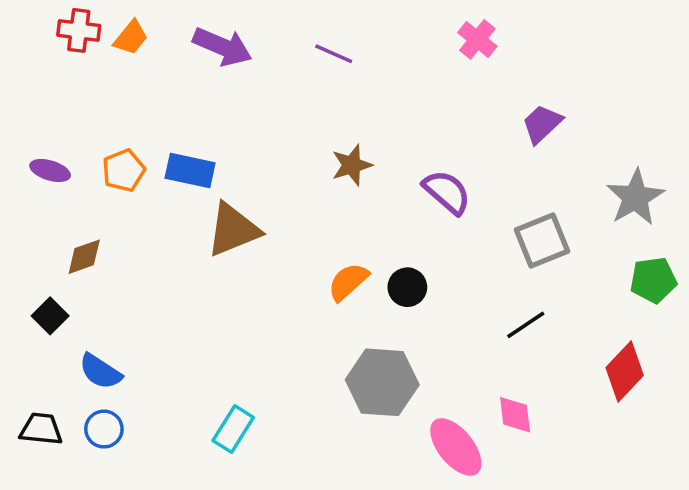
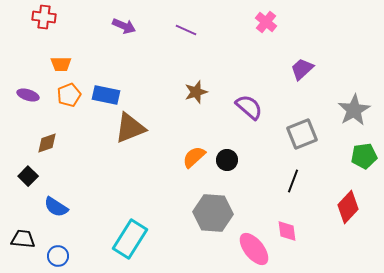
orange trapezoid: (131, 38) -> (61, 64), moved, turned 50
purple arrow: (222, 47) -> (124, 26), size x0.7
black line: (526, 325) -> (293, 181), turned -35
blue circle: (104, 429) -> (58, 256), moved
cyan rectangle: (233, 429) -> (130, 239), size x1.5

